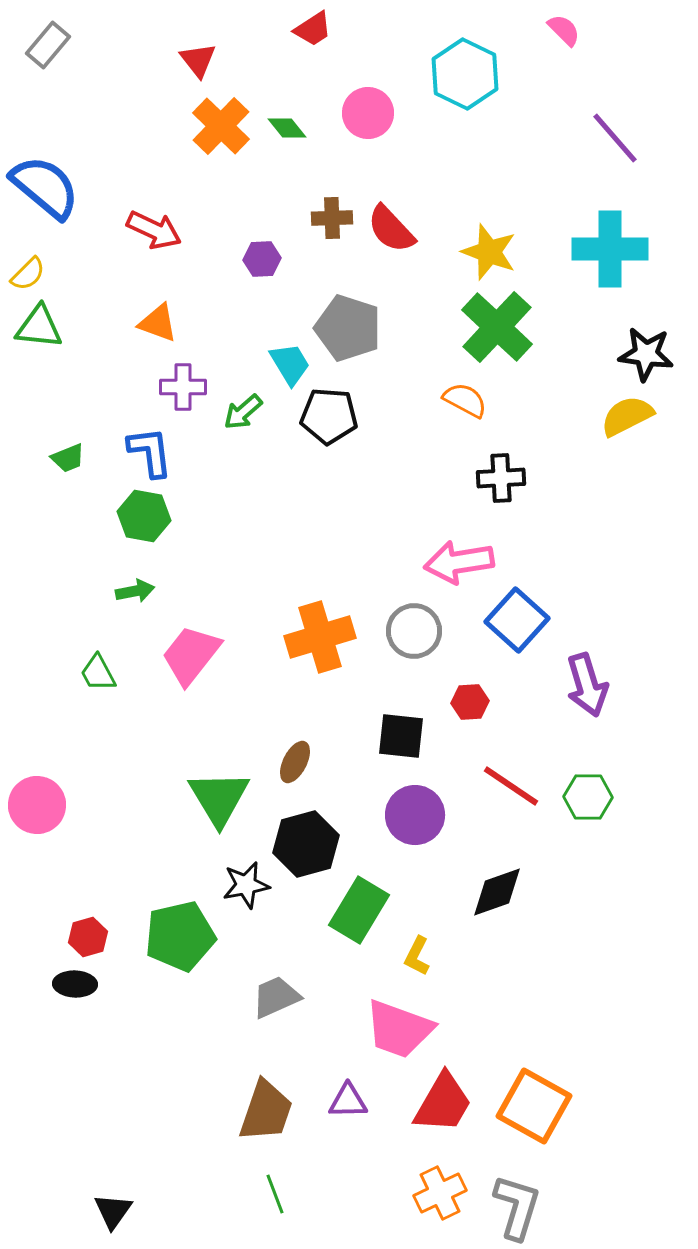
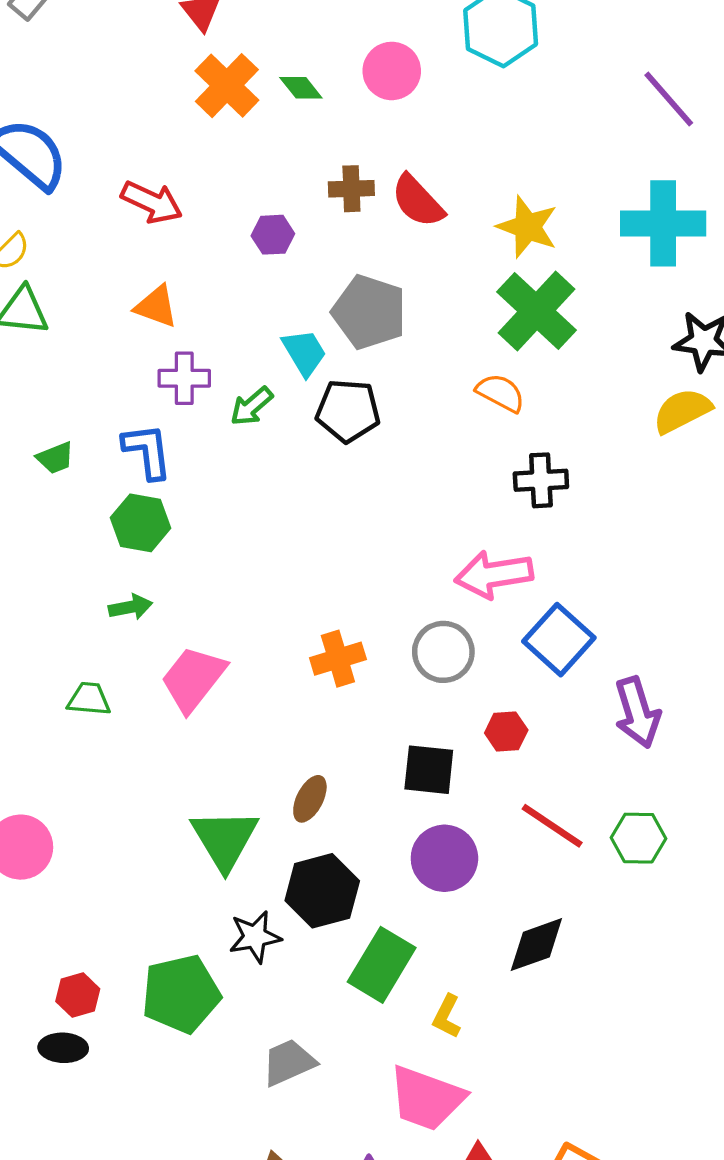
orange cross: (320, 637) -> (338, 659), size x0.7
green trapezoid: (98, 673) -> (89, 699), turned 123

